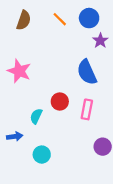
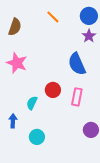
blue circle: (89, 18) -> (89, 16), moved
brown semicircle: (24, 20) -> (15, 27), moved
blue arrow: (15, 136) -> (13, 121), turned -80

